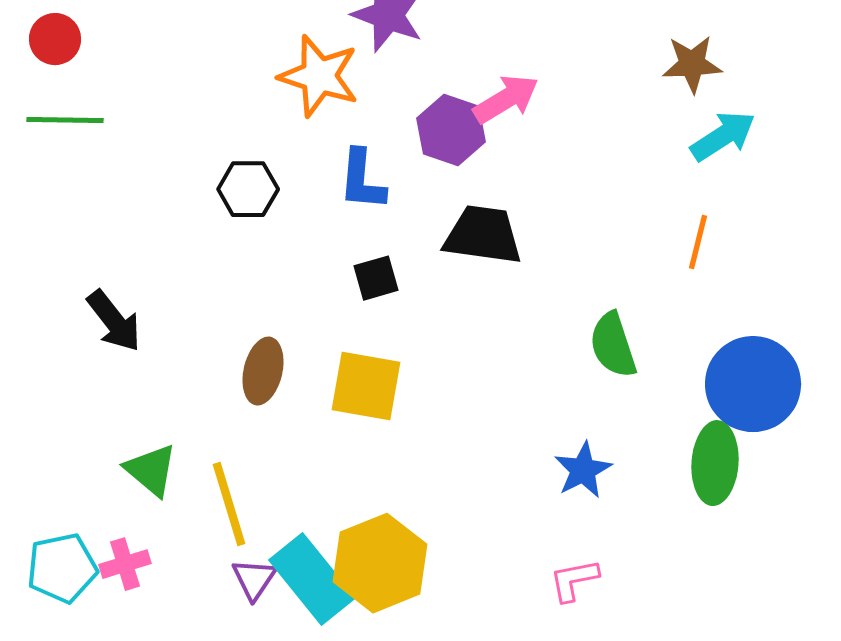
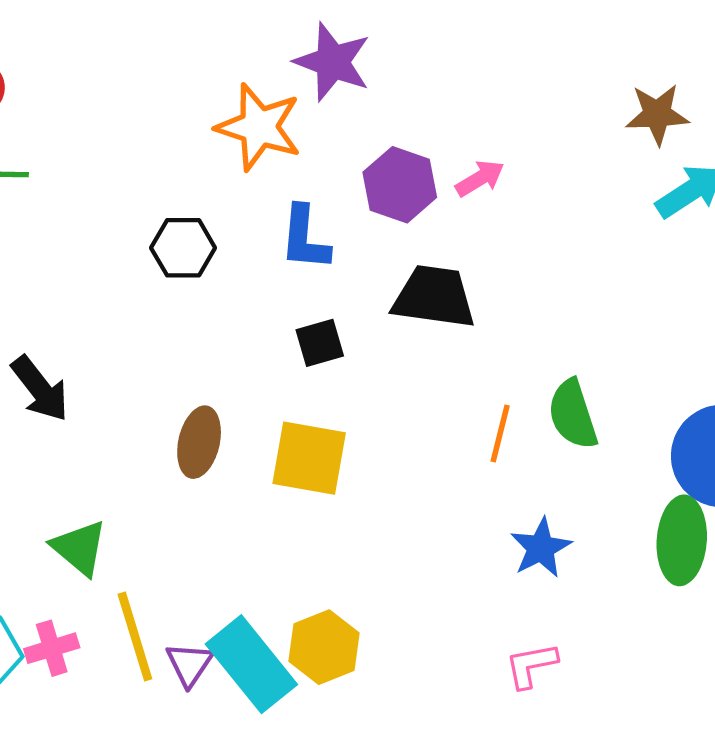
pink arrow: (506, 99) -> (480, 178), moved, size x0.7
orange line: (698, 242) -> (500, 434), moved
yellow line: (229, 504) -> (135, 636), moved
yellow hexagon: (380, 563) -> (324, 647), size x0.7

